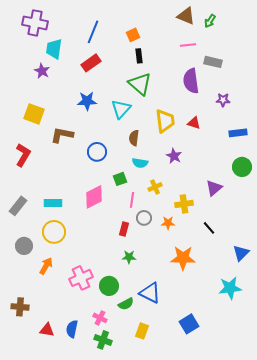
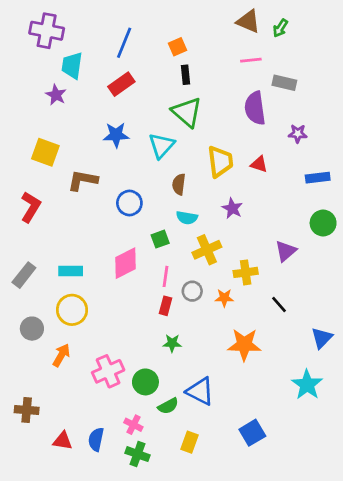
yellow cross: (155, 187) -> (207, 250), size x1.5
pink line: (132, 200) -> (165, 276), moved
cyan star: (230, 288) -> (307, 385), turned -30

